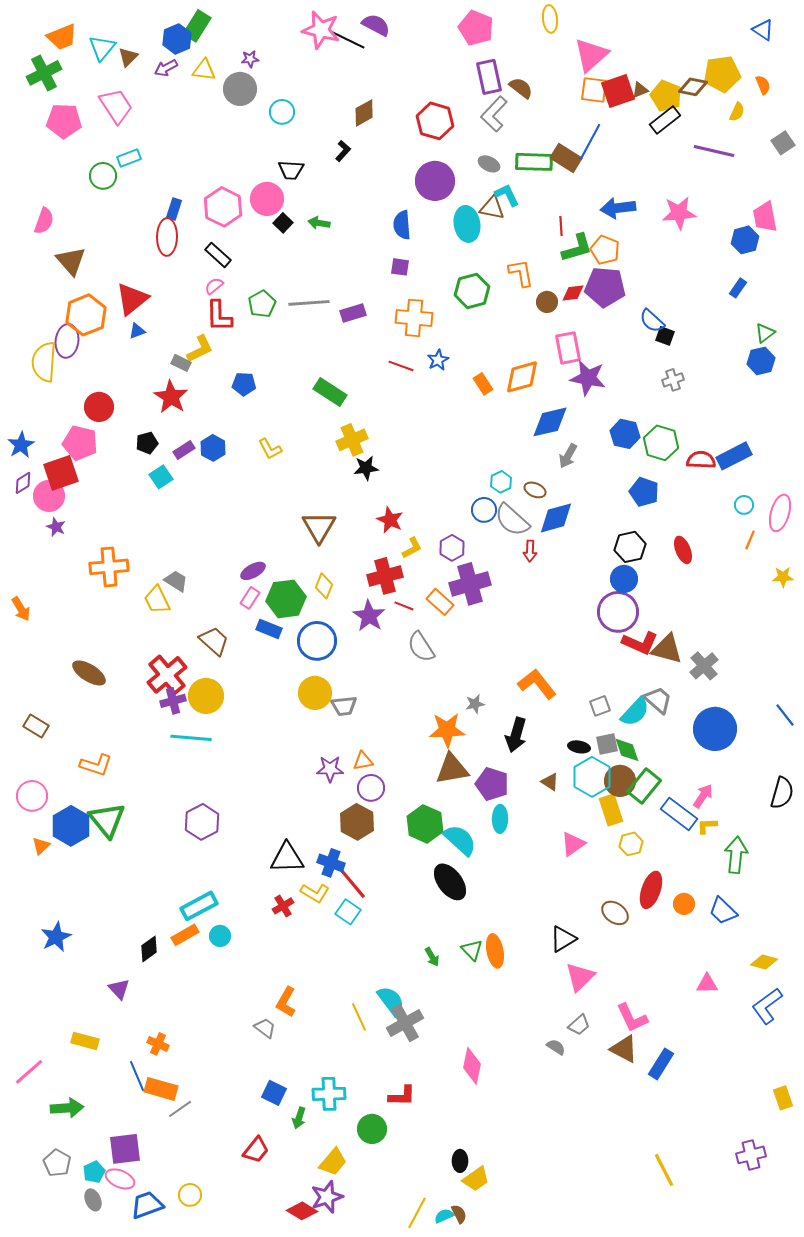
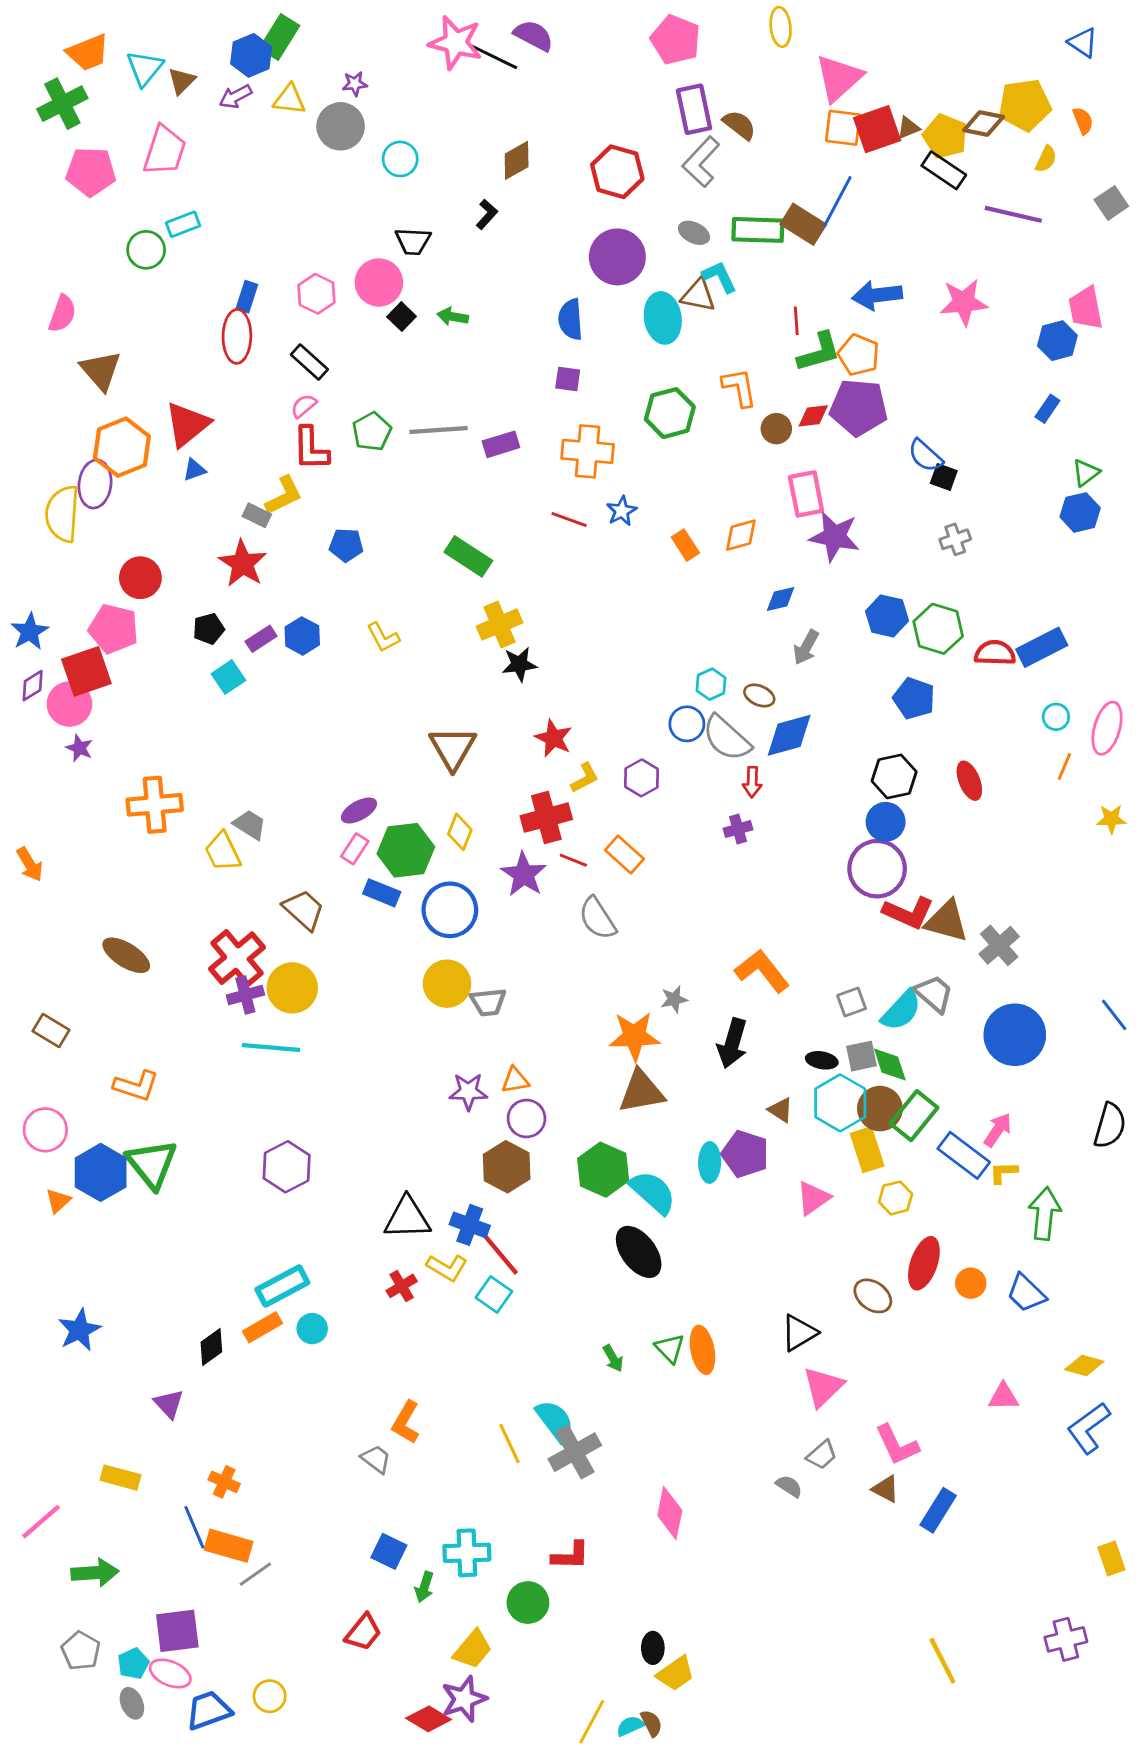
pink trapezoid: (116, 106) -> (165, 150), turned 51
black rectangle: (665, 120) -> (944, 170), turned 72
pink hexagon: (223, 207) -> (316, 294), size x0.7
orange diamond: (522, 377) -> (741, 535), size x0.7
blue diamond: (550, 422) -> (781, 599), size x0.6
purple cross: (470, 584) -> (738, 829), moved, size x0.5
purple pentagon: (492, 784) -> (745, 1154), moved
brown triangle: (624, 1049) -> (886, 1489), size x0.7

